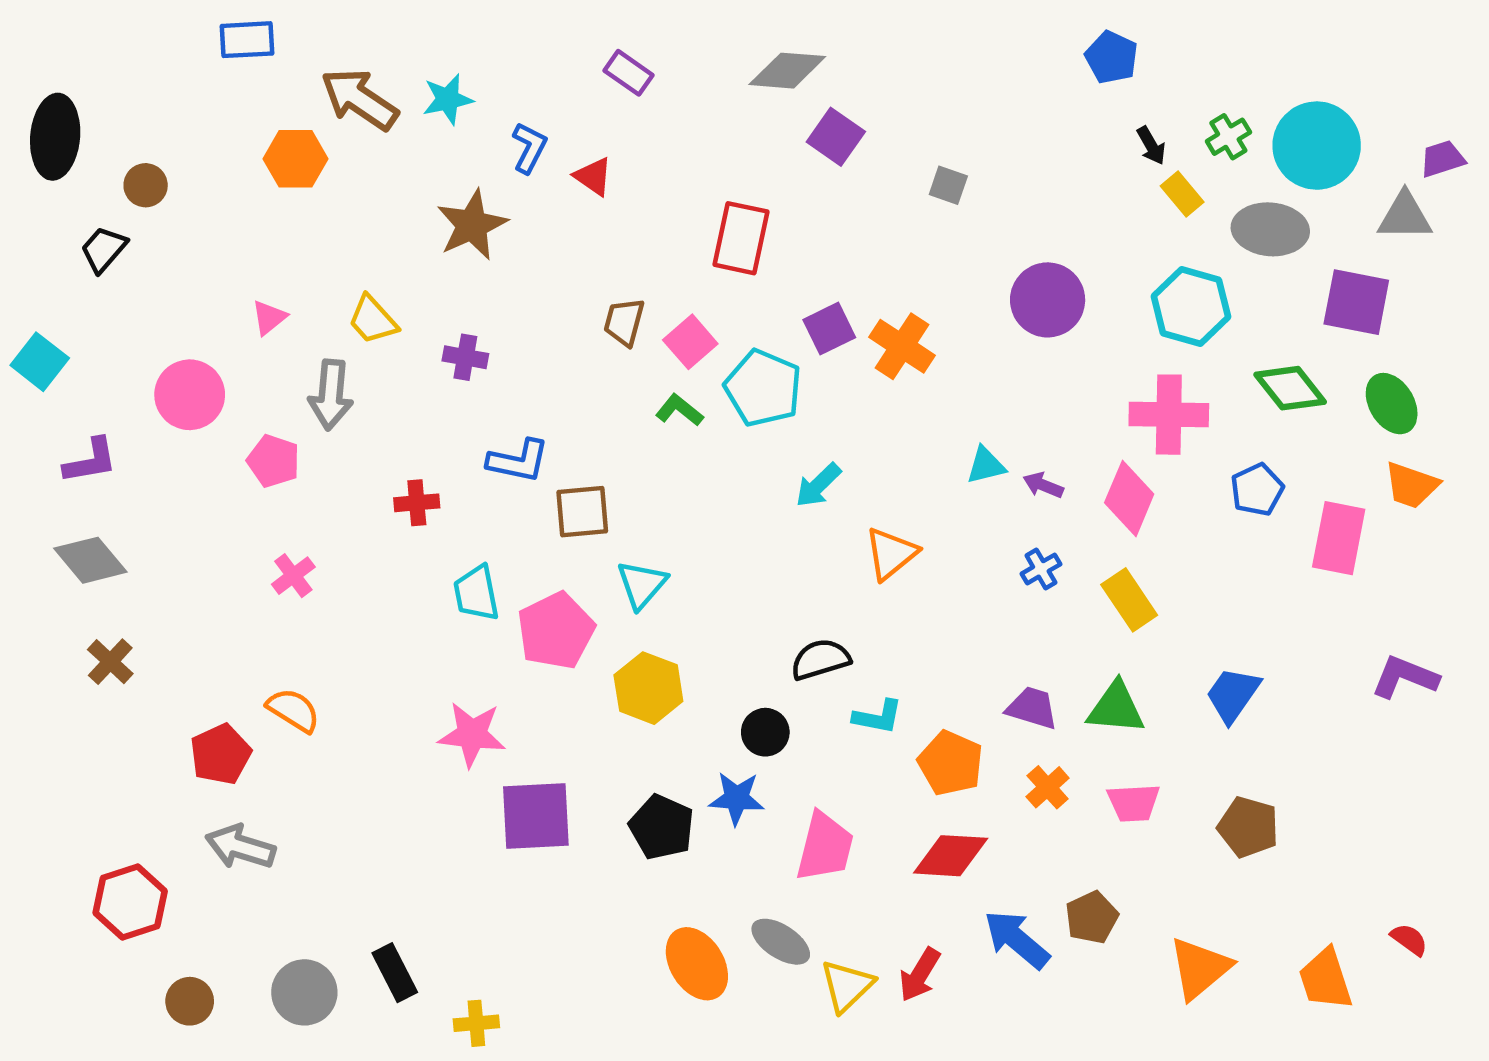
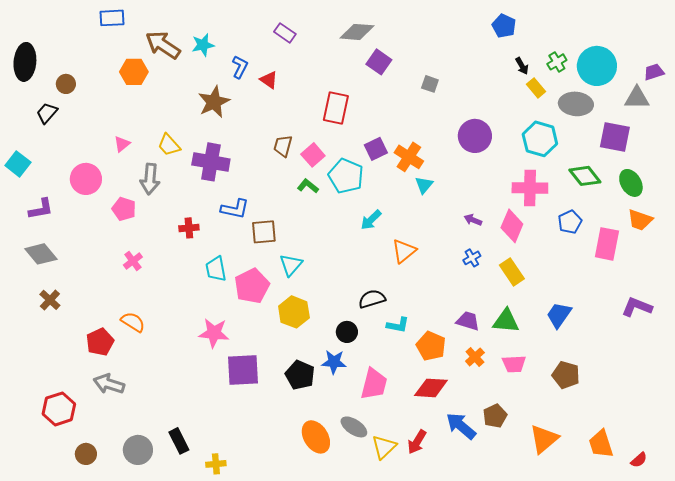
purple cross: (465, 357) -> (211, 162), size x1.8
cyan triangle: (986, 465) -> (424, 185), moved, turned -36
red semicircle: (1409, 939) -> (639, 460), moved, turned 102

